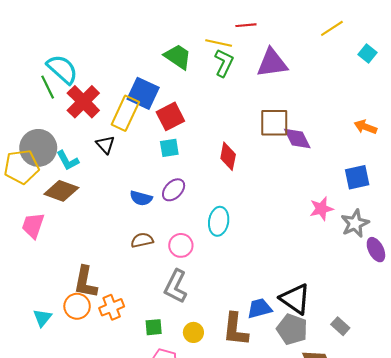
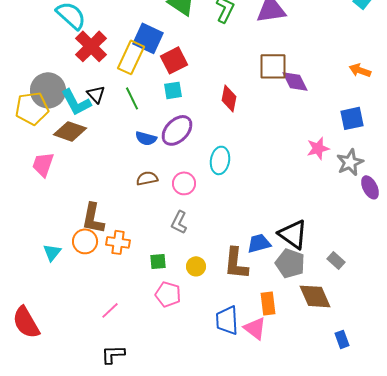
green line: (48, 87) -> (132, 98), moved
black triangle: (105, 145) -> (96, 94), moved
cyan L-shape: (68, 160) -> (76, 102), size x1.4
purple ellipse: (174, 190) -> (177, 130), size x1.4
gray L-shape: (176, 286) -> (179, 222), size x0.7
orange cross: (112, 307) -> (118, 242), turned 30

